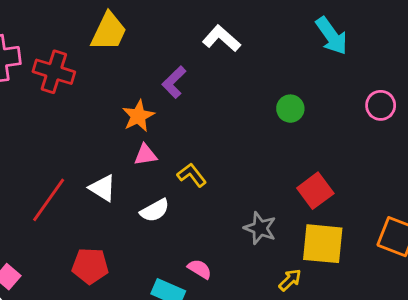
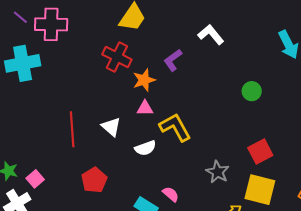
red cross: (54, 72) -> (117, 57), moved
yellow L-shape: (192, 175) -> (175, 127), size x1.6
red line: (49, 200) -> (72, 129), turned -48
red pentagon: (90, 266) -> (94, 180), turned 30

